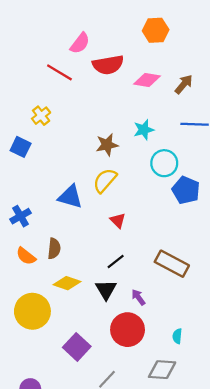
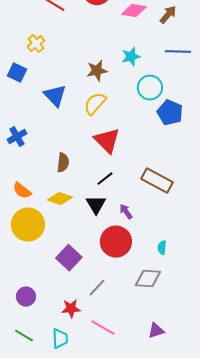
blue triangle: (70, 197) -> (55, 96), moved, turned 30
red triangle: (118, 220) -> (107, 141), size x1.8
brown semicircle: (54, 249) -> (63, 163), moved
orange semicircle: (26, 256) -> (22, 191), moved

